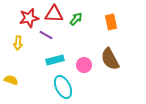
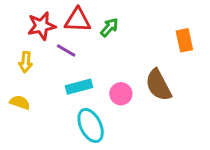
orange rectangle: (111, 22) -> (184, 40), moved
yellow semicircle: (11, 80) -> (20, 102), moved

